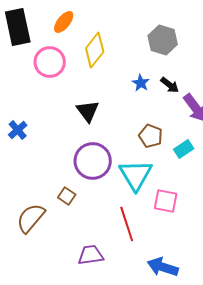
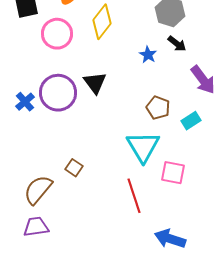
black arrow: (170, 85) -> (177, 44), moved
purple circle: (93, 161) -> (58, 93), moved
purple trapezoid: (91, 255) -> (36, 227), moved

